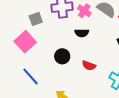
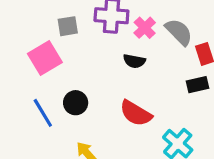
black circle: (62, 56) -> (76, 103), moved
red semicircle: (89, 66) -> (136, 113), size x1.5

